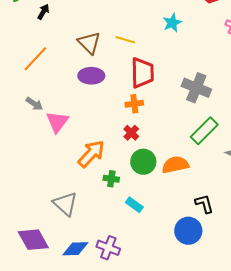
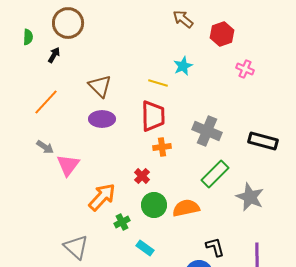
yellow line: (125, 40) -> (158, 83), moved
orange cross: (134, 104) -> (162, 147), moved
green cross: (111, 179) -> (122, 222), turned -35

